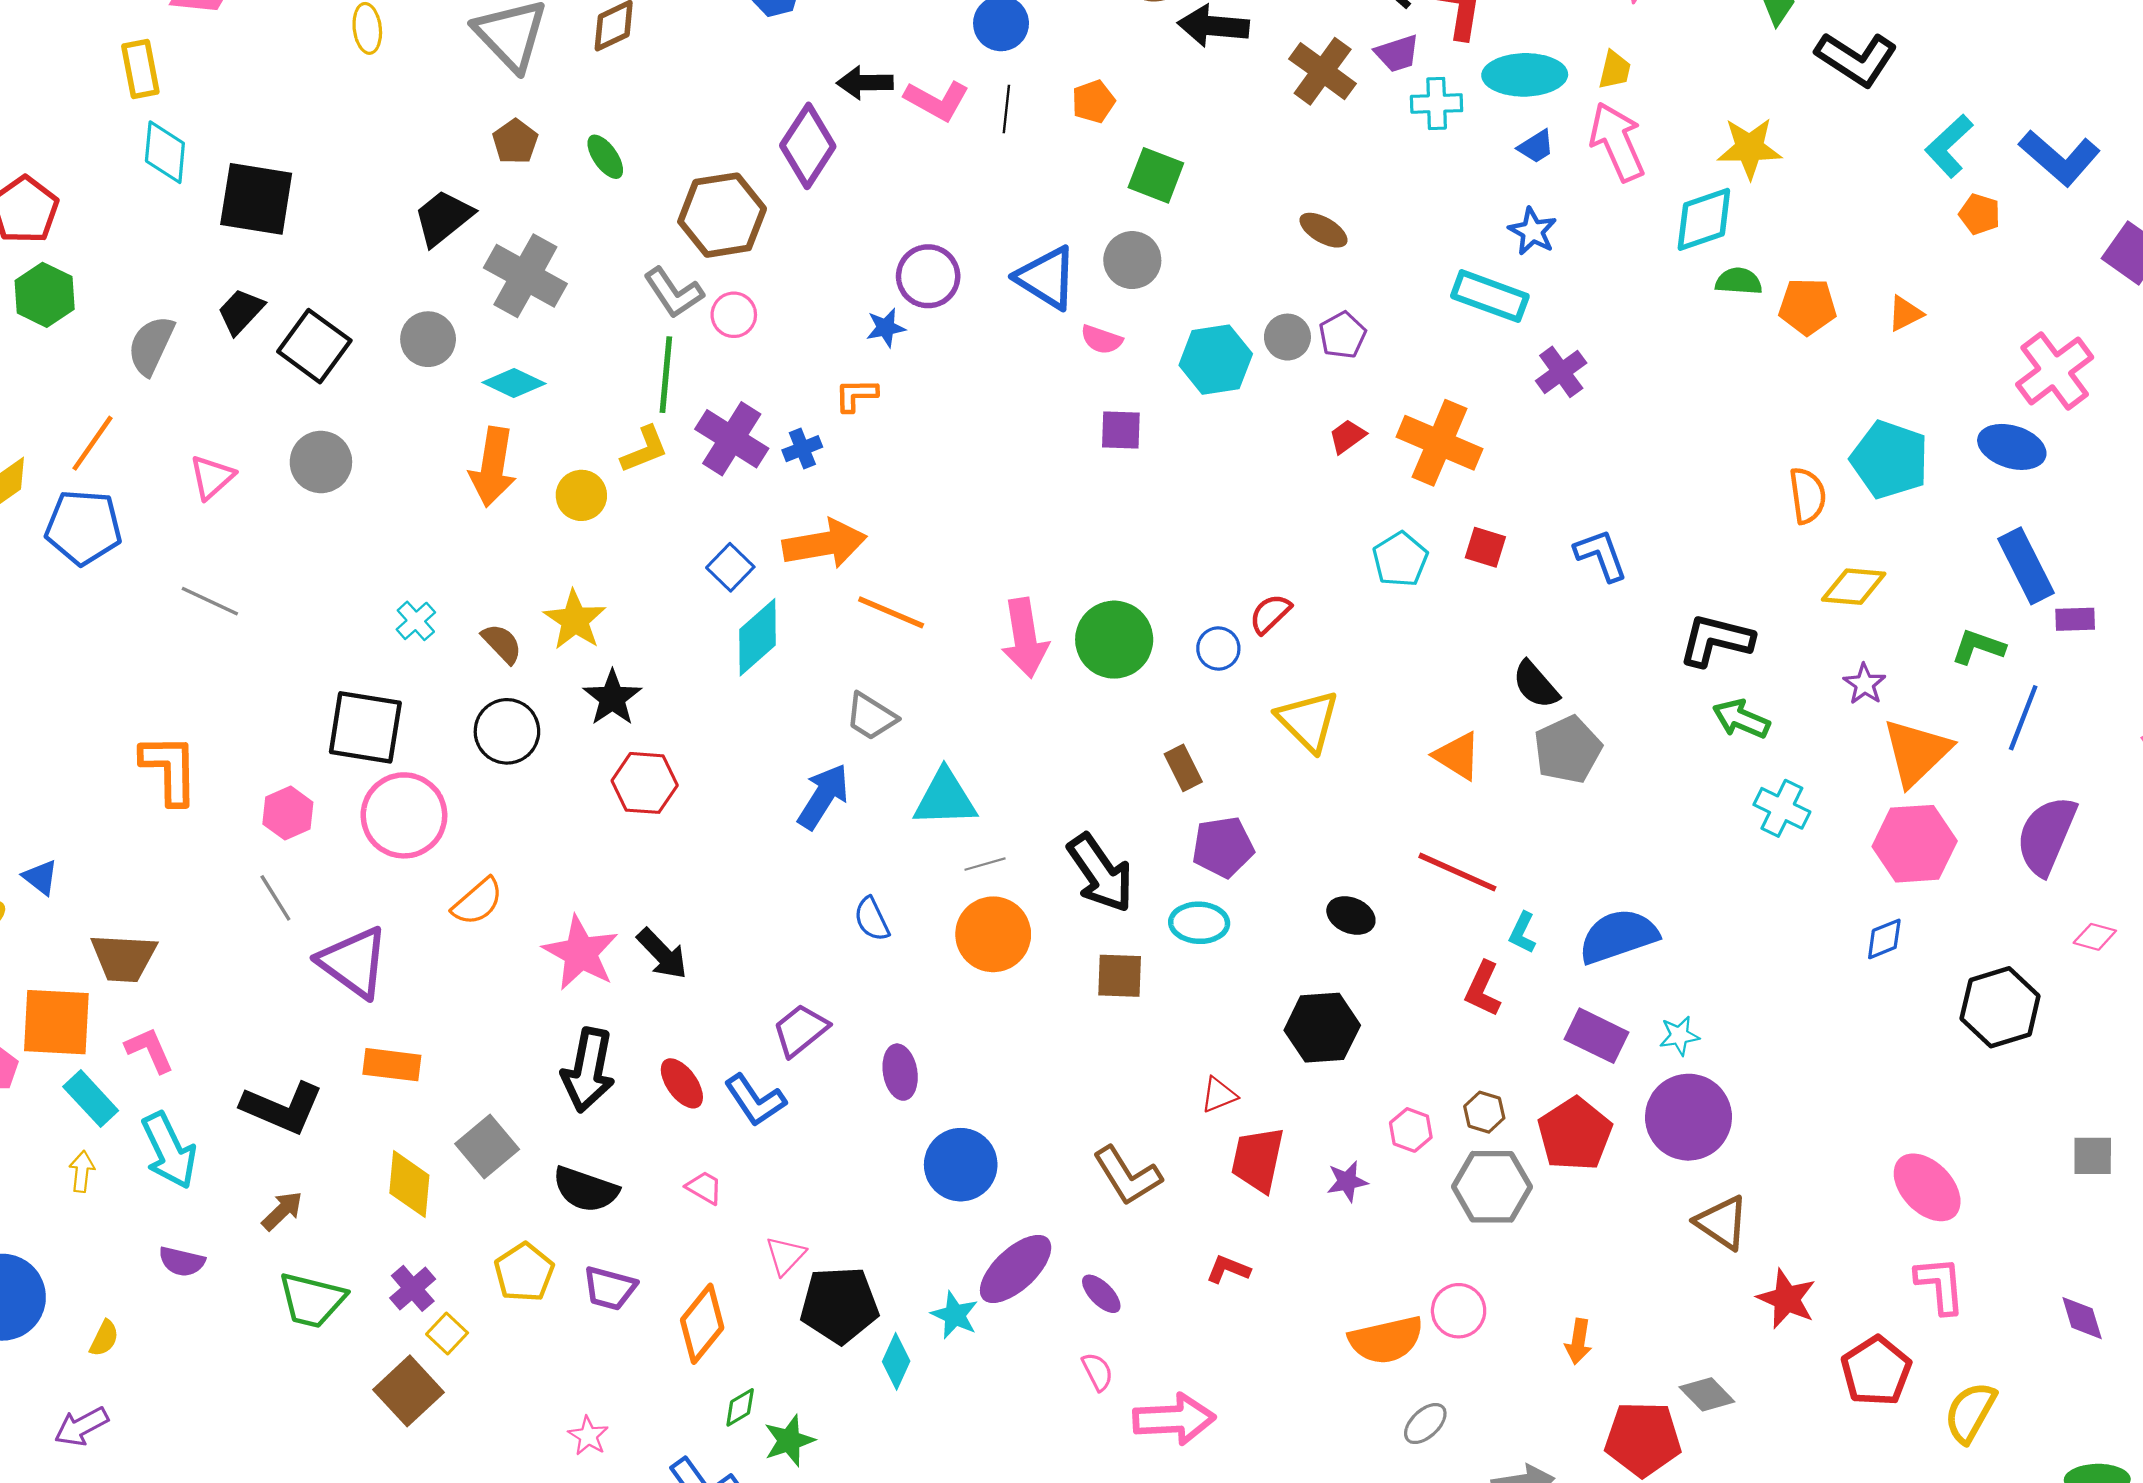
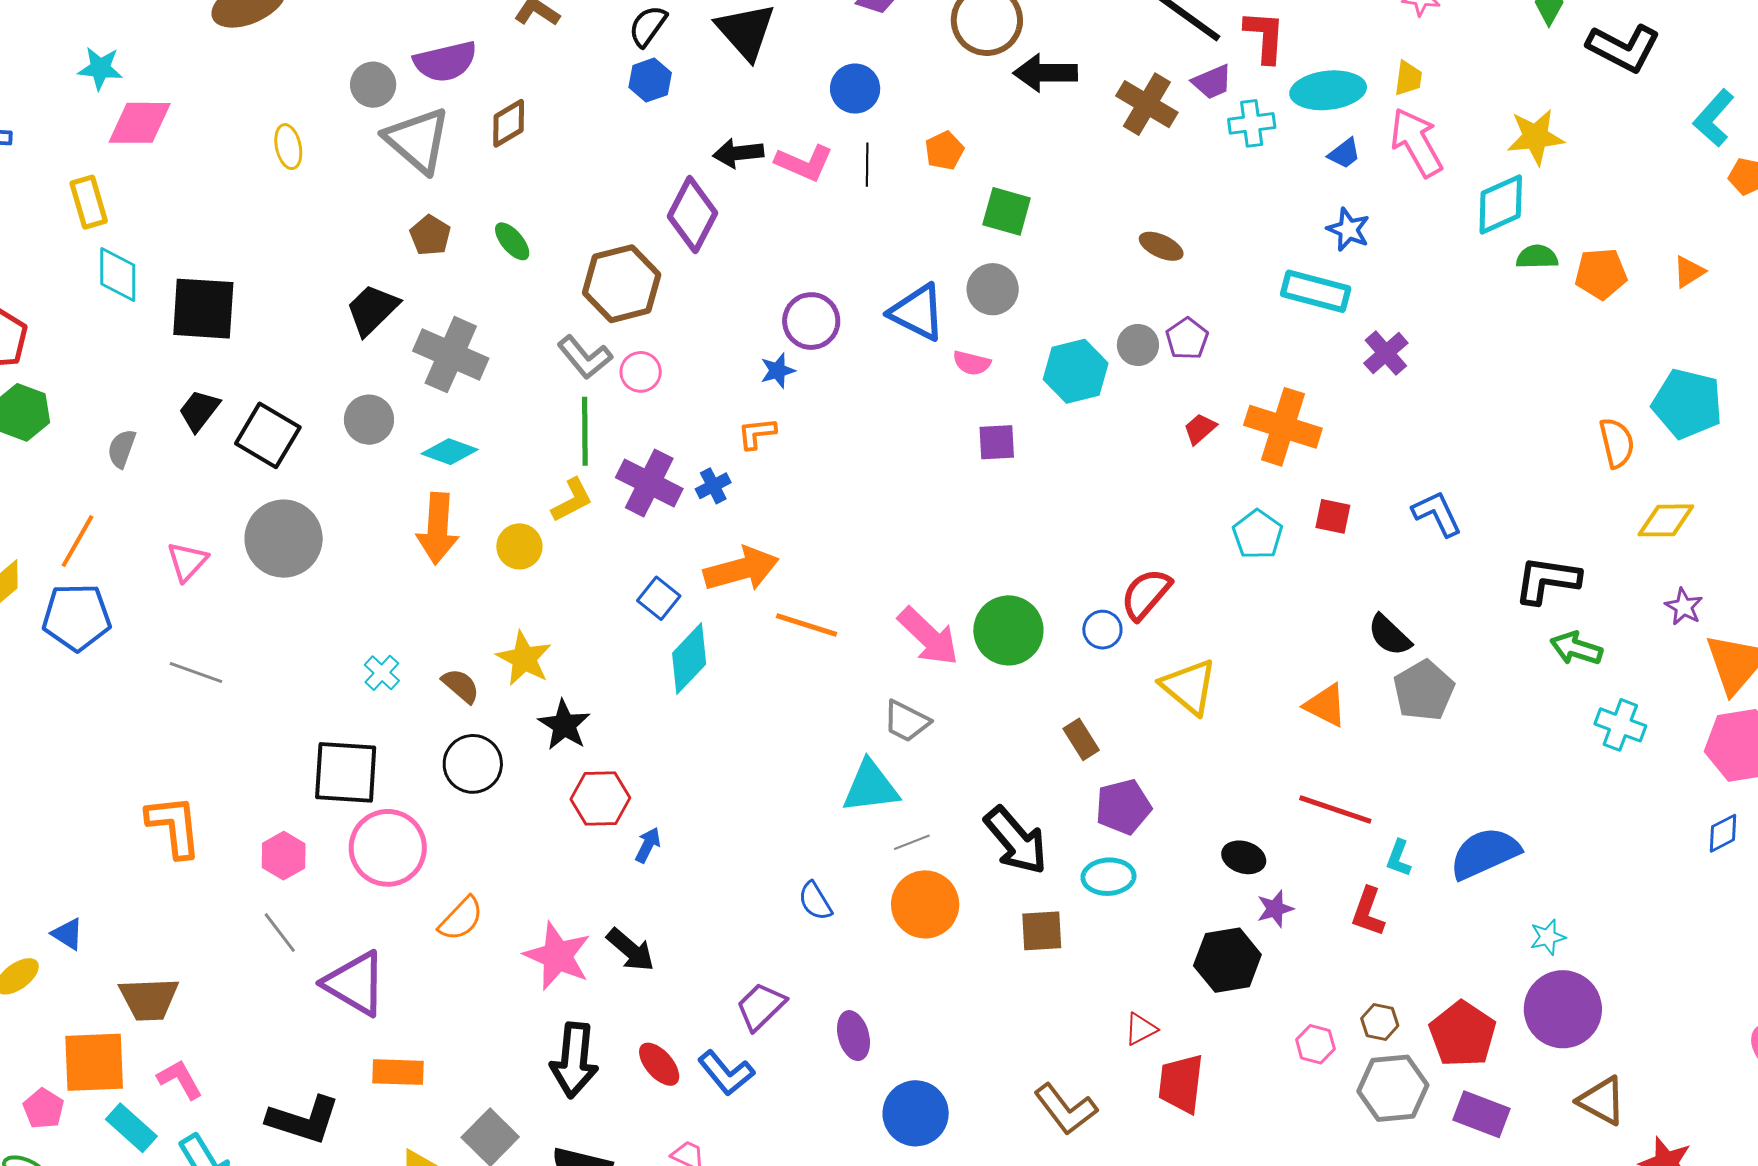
gray semicircle: (151, 345) -> (122, 449), size x0.7
gray circle: (321, 462) -> (284, 539), size x1.4
red semicircle: (1270, 614) -> (1146, 594), size x1.4
pink arrow: (1025, 638) -> (928, 636), turned -32
gray trapezoid: (871, 717) -> (906, 721), moved
blue arrow: (823, 796) -> (648, 845), moved, size x0.6
purple rectangle: (1597, 1036) -> (1482, 1114), moved
purple star: (1347, 1181) -> (1275, 909), moved

